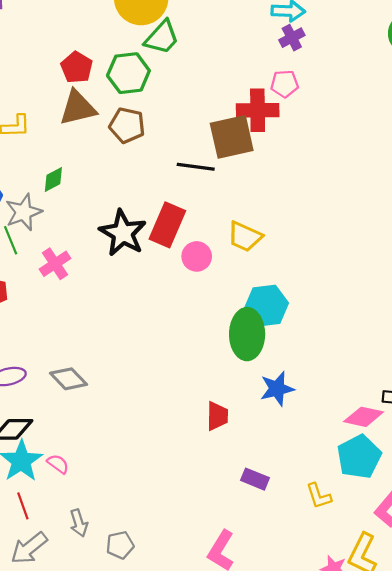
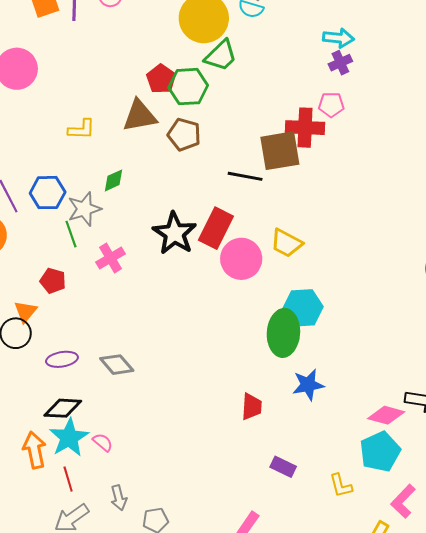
red pentagon: (77, 67) -> (161, 79), moved
pink circle: (197, 256) -> (241, 259), size x1.5

